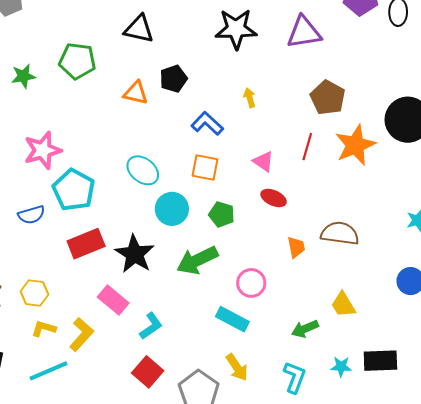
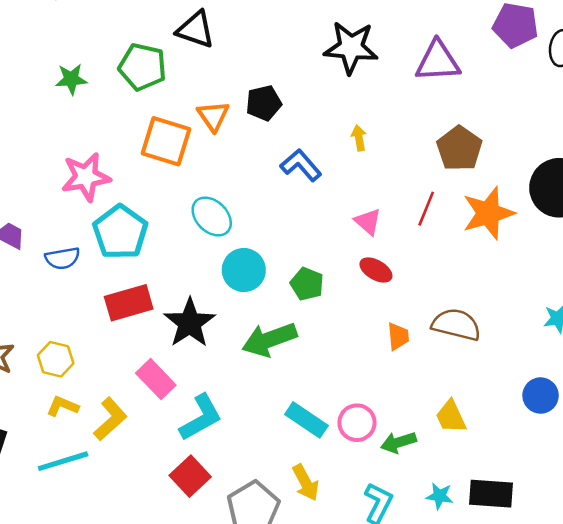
black triangle: (139, 29) -> (196, 29), moved
orange triangle: (136, 93) -> (213, 116), turned 36
orange square: (205, 167) -> (166, 141), moved, size x1.4
pink circle: (251, 283) -> (357, 423), moved
cyan L-shape: (151, 326) -> (201, 418), size x1.4

